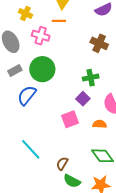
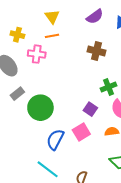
green circle: (42, 69) -> (40, 108), moved
green cross: (91, 78) -> (108, 87), moved
blue semicircle: (27, 95) -> (55, 139), moved

